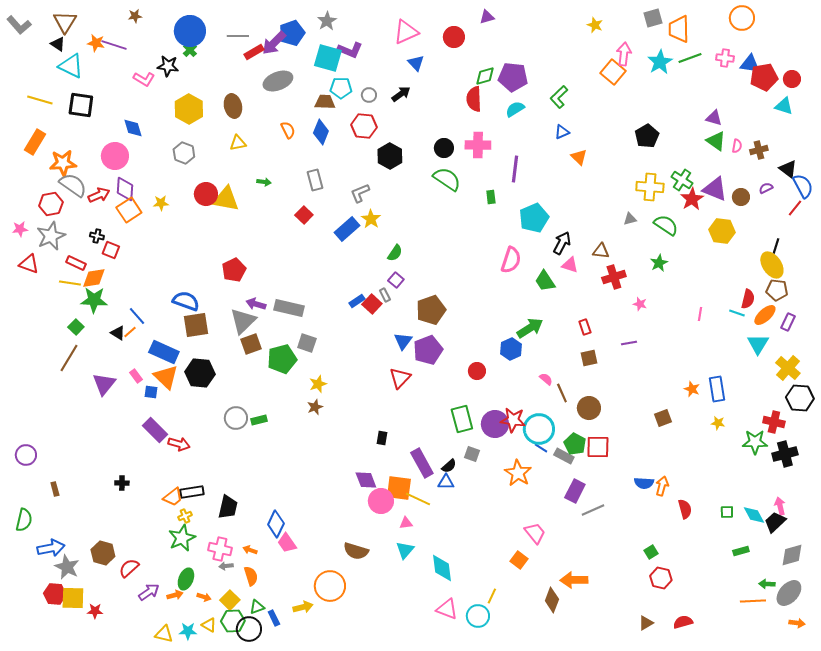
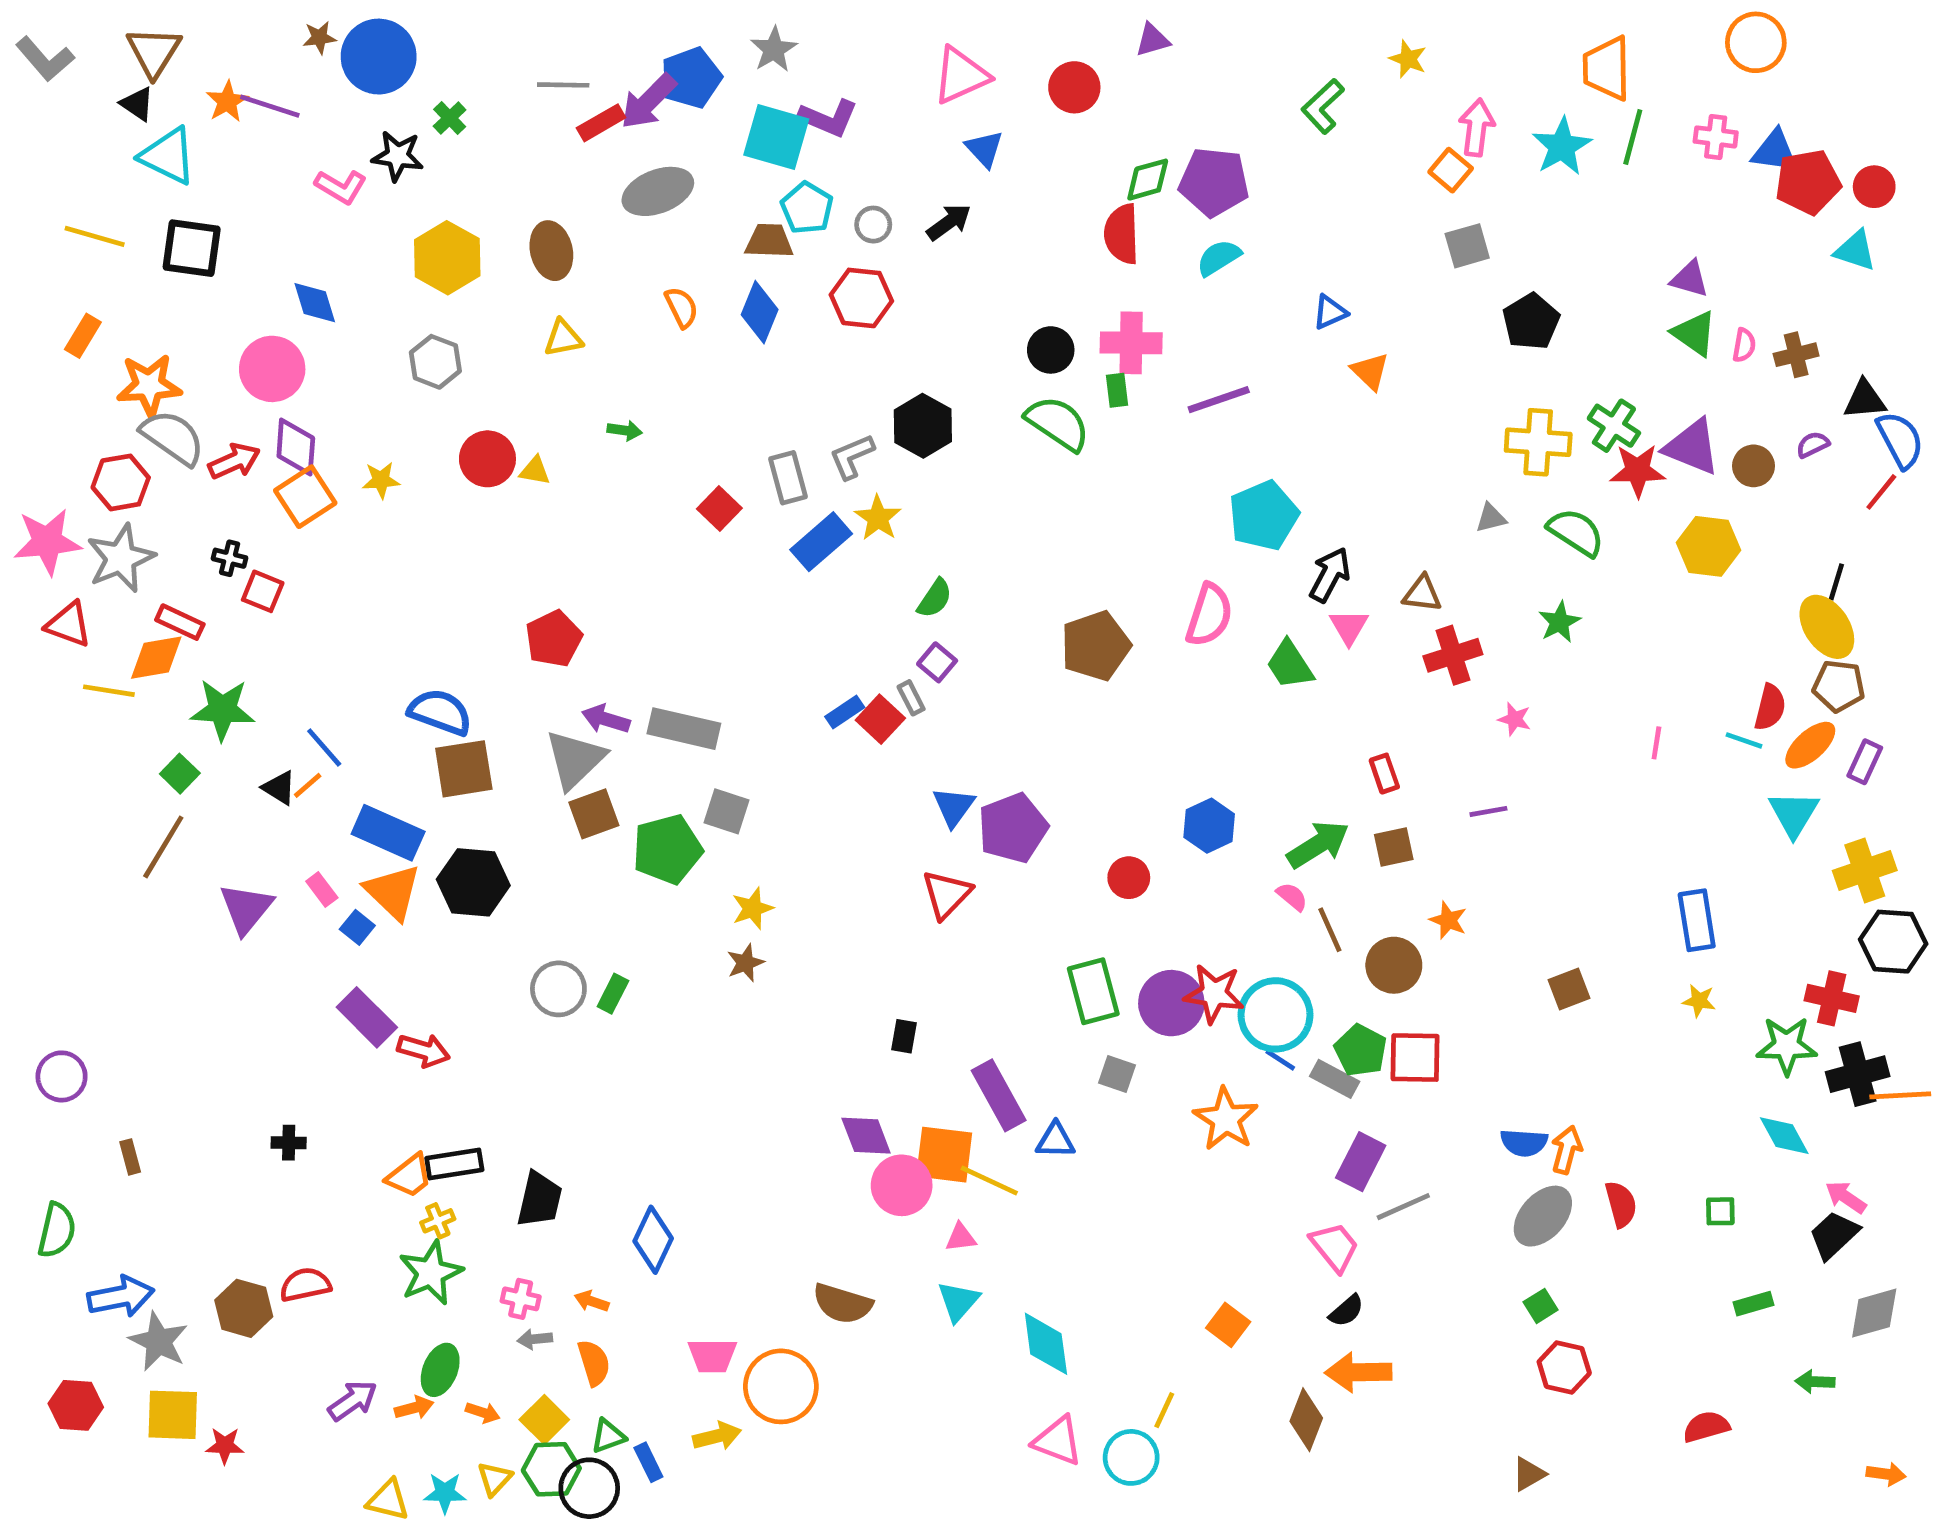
gray square: (653, 18) -> (1467, 246), moved
blue circle: (190, 31) -> (379, 57), moved
orange star: (96, 43) -> (227, 101), turned 30
green line: (690, 58) -> (1633, 137), turned -55
orange square: (613, 72) -> (1451, 170), size x0.7
cyan pentagon: (341, 88) -> (807, 208), turned 30
green L-shape: (559, 97) -> (1323, 106), moved
orange rectangle: (35, 142) -> (83, 336), size x0.7
black hexagon: (390, 156) -> (923, 426), moved
purple line: (515, 169) -> (1219, 400), turned 64
black triangle: (788, 169) -> (1865, 400), turned -42
gray rectangle: (315, 180) -> (788, 478), moved
green rectangle: (491, 197) -> (1117, 390), moved
yellow triangle: (226, 199) -> (535, 471), size x0.5
red star: (692, 199) -> (1638, 471), turned 30
pink star: (20, 229) -> (47, 542), size x1.8
pink triangle: (570, 265) -> (1349, 627), turned 42
orange diamond: (94, 278) -> (156, 658), moved
yellow line: (70, 283) -> (109, 691), moved
brown pentagon: (431, 310) -> (1096, 646), moved
green arrow: (530, 328) -> (1318, 845), moved
yellow cross: (788, 368) -> (1865, 871), turned 30
orange star: (692, 389) -> (1448, 920), moved
blue square: (151, 392) -> (357, 927), turned 32
green rectangle: (259, 420) -> (613, 994), turned -49
black semicircle: (449, 466) -> (1346, 1311), moved
pink arrow: (780, 506) -> (1846, 1197), turned -42
cyan diamond: (754, 515) -> (1784, 1136), moved
pink trapezoid: (535, 533) -> (1335, 1247), moved
pink trapezoid: (287, 543) -> (712, 1356), moved, turned -55
pink cross: (220, 549) -> (521, 1299), size x0.7
red semicircle: (129, 568) -> (305, 1285), moved, turned 30
gray ellipse: (789, 593) -> (1543, 1216), moved
red hexagon: (55, 594) -> (76, 1405), moved
orange line: (753, 601) -> (1900, 1095), moved
red semicircle: (683, 622) -> (1706, 1427), moved
yellow triangle: (209, 625) -> (495, 1479), turned 42

